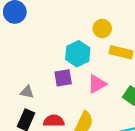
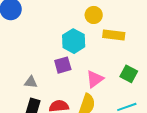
pink triangle: (97, 84) -> (95, 79), moved

